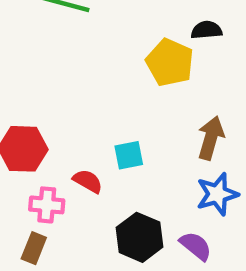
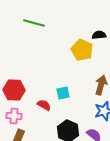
pink cross: (47, 205) -> (14, 116), moved

